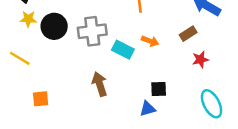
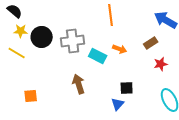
yellow line: (20, 58) -> (17, 53), moved
blue triangle: (148, 109) -> (118, 104), turned -32

